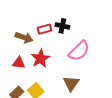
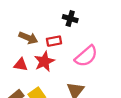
black cross: (62, 26) -> (70, 19), moved
red rectangle: (45, 29) -> (54, 41), moved

